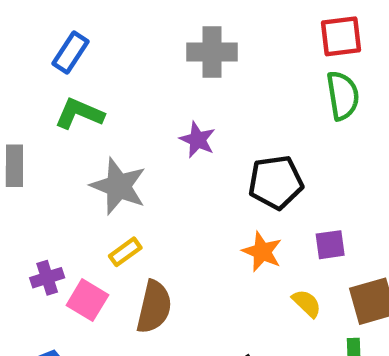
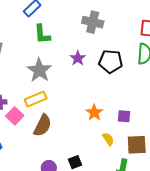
green L-shape: (79, 114) -> (42, 34), moved, turned -130
black pentagon: (276, 182) -> (111, 61), moved
yellow rectangle: (125, 252) -> (36, 99), size x1.5

